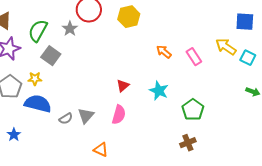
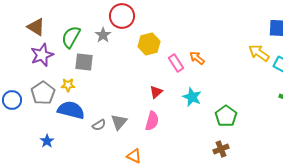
yellow hexagon: (129, 17) -> (149, 44), moved
gray square: (51, 56) -> (84, 62), turned -30
pink rectangle: (194, 57) -> (176, 63), moved

